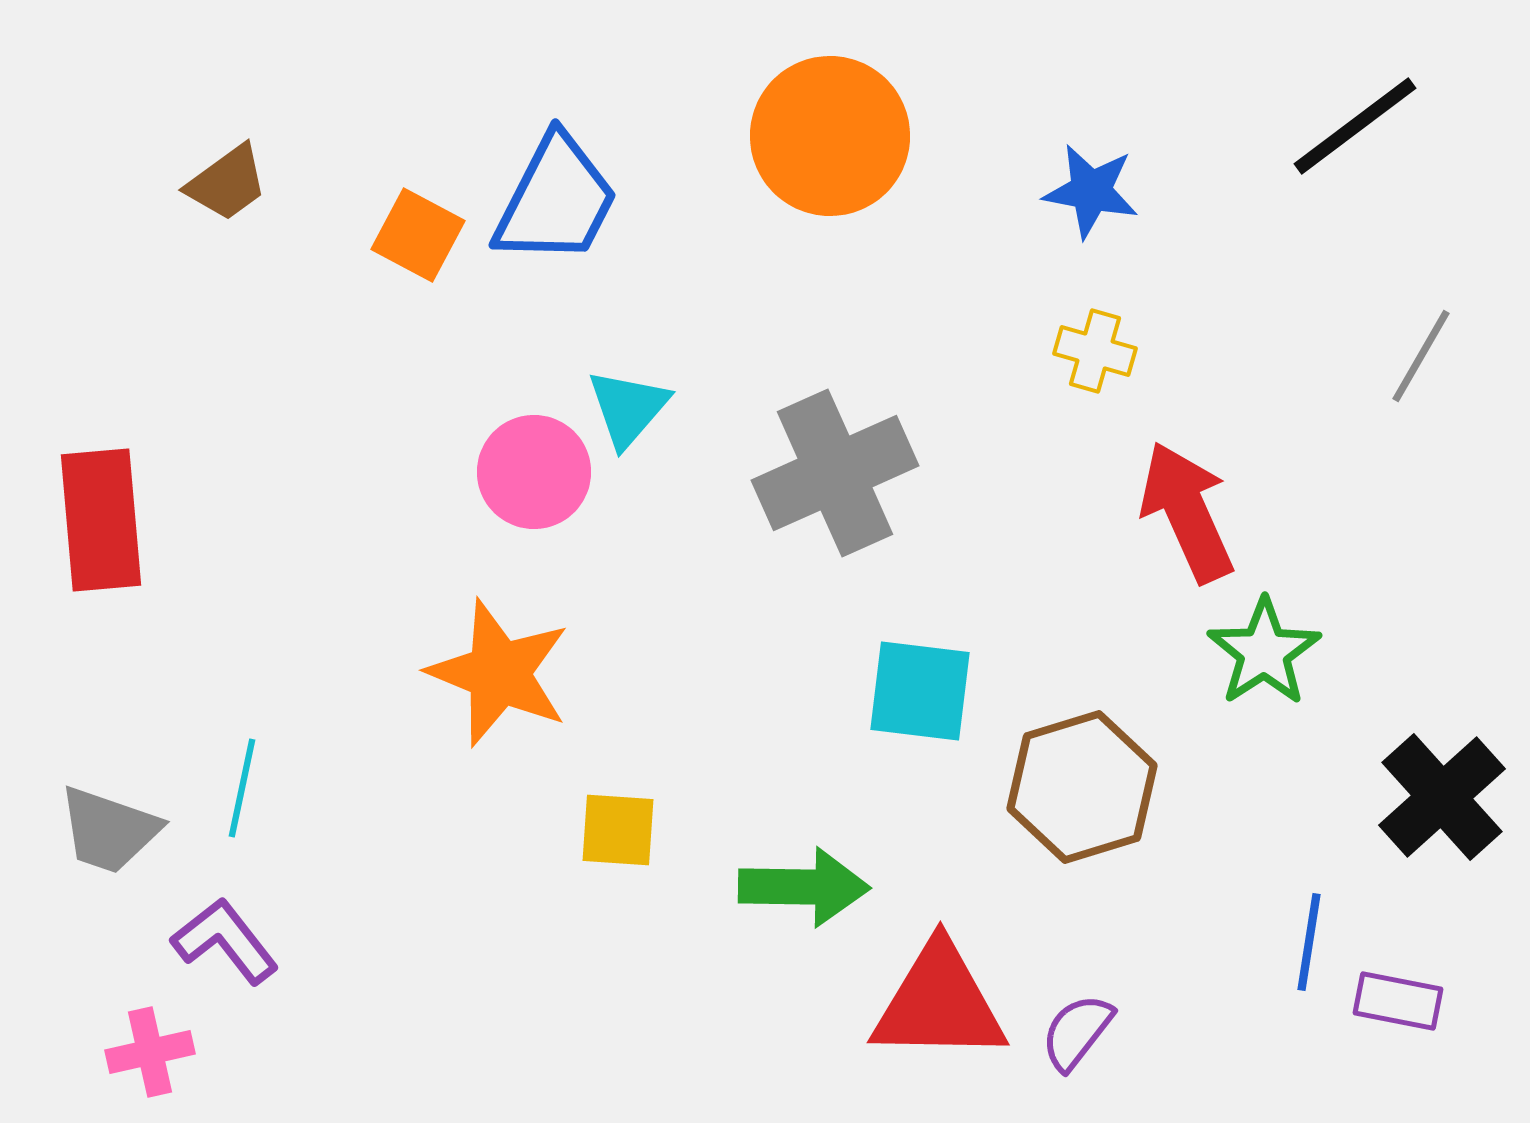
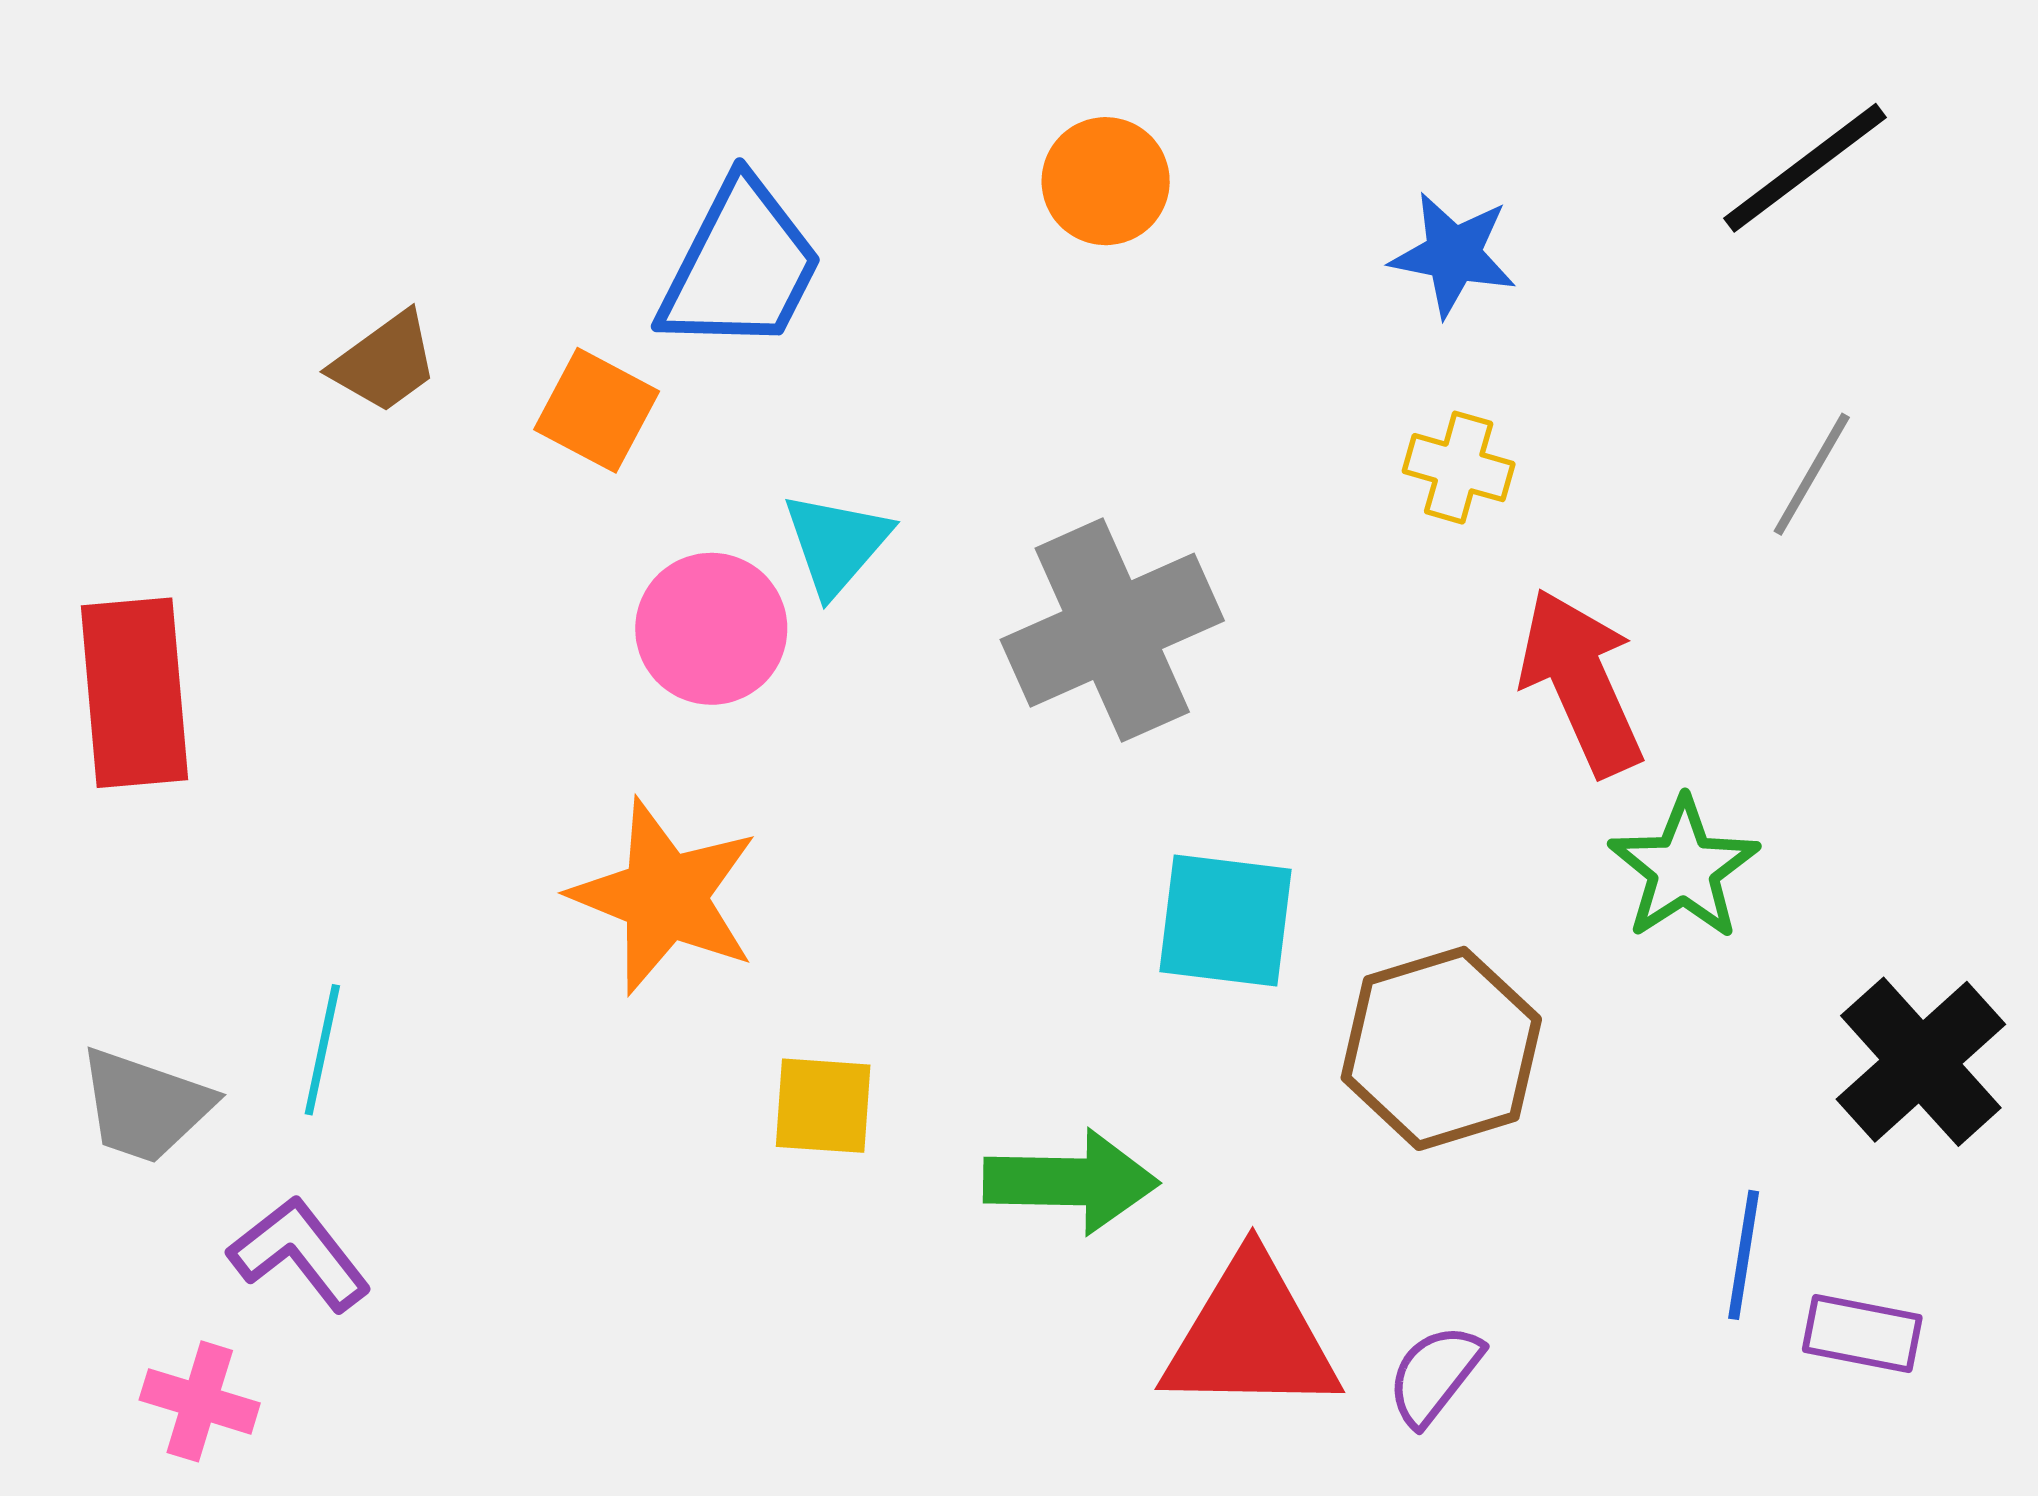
orange circle: (830, 136) -> (1106, 181), size x0.6
brown trapezoid: (227, 183) -> (385, 362), moved
orange square: (418, 235) -> (597, 410), moved
gray line: (1421, 356) -> (1812, 474), moved
pink cross: (150, 1052) -> (200, 1401), turned 30

